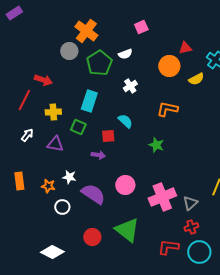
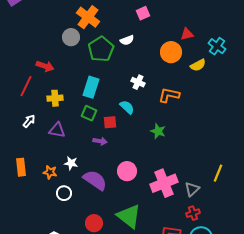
white cross: (130, 86) -> (138, 82), moved, turned -32
green square: (78, 127) -> (89, 113), moved

